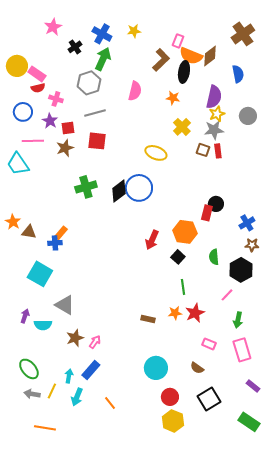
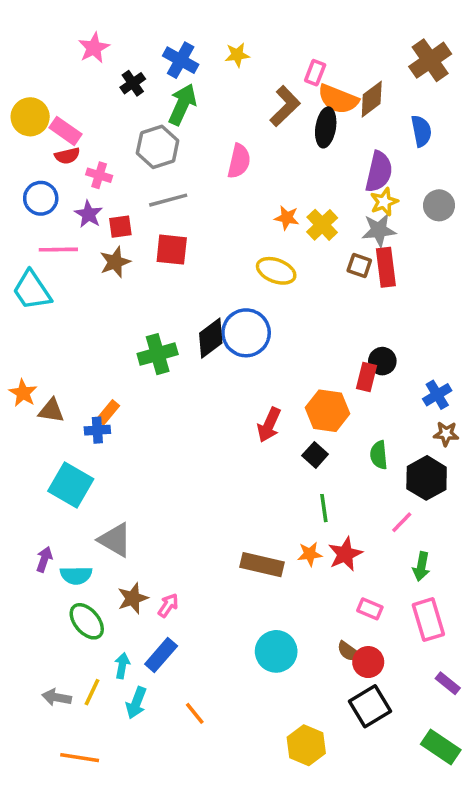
orange star: (173, 98) -> (287, 218), moved
red rectangle: (218, 151) -> (386, 267), size x1.5
green cross: (86, 187) -> (158, 354), moved
brown rectangle: (148, 319) -> (262, 565), size x1.6
green ellipse: (29, 369) -> (87, 621), moved
red circle: (170, 397) -> (368, 662), moved

